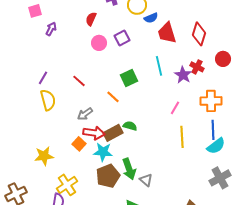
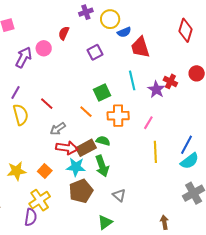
purple arrow: (51, 29) -> (24, 57), moved, size x1.5
red diamond: (199, 34) -> (186, 30), moved
pink circle: (99, 43) -> (44, 48), moved
red line: (79, 81) -> (47, 104), moved
orange cross: (211, 101) -> (118, 116), moved
blue line: (213, 130) -> (187, 145), turned 30
orange square: (79, 144) -> (45, 171), moved
green arrow: (129, 169) -> (102, 166), moved

